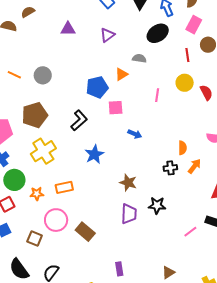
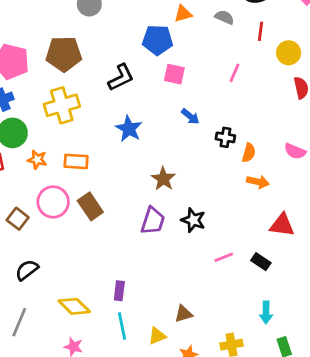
red line: (187, 55) -> (260, 31), moved
orange triangle: (122, 74) -> (183, 14), moved
yellow circle: (185, 83) -> (289, 53), moved
blue star: (94, 154) -> (129, 129), turned -30
orange arrow: (194, 166) -> (258, 182), turned 49
black cross: (170, 168) -> (225, 137), moved
brown rectangle: (85, 232) -> (90, 206), moved
pink line: (190, 232) -> (224, 257), moved

